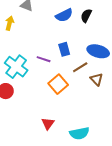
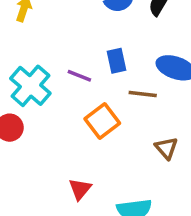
brown line: (80, 67) -> (143, 94), turned 35
brown triangle: (97, 79) -> (166, 148), moved

